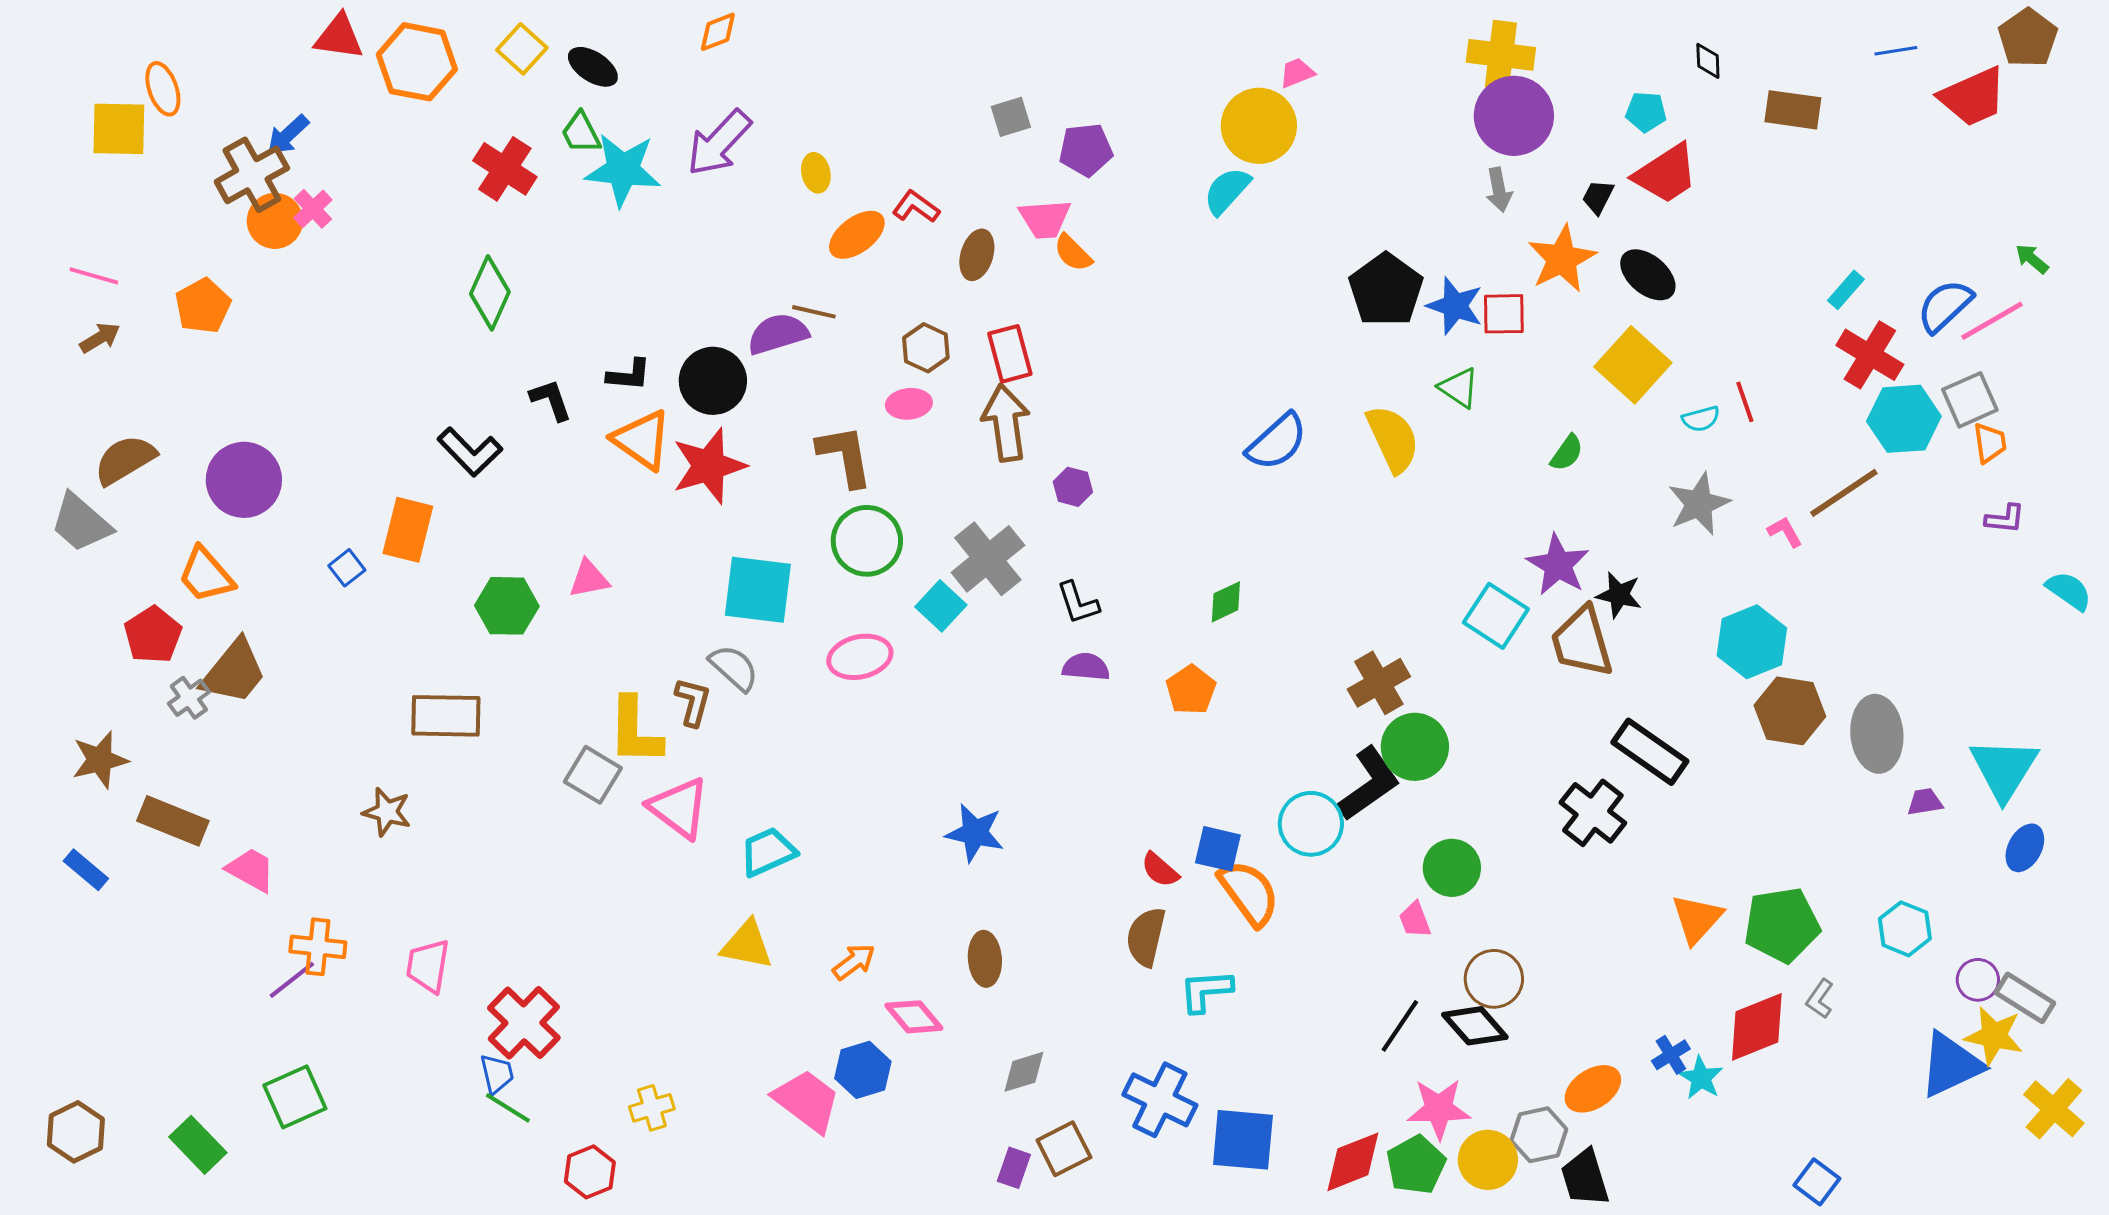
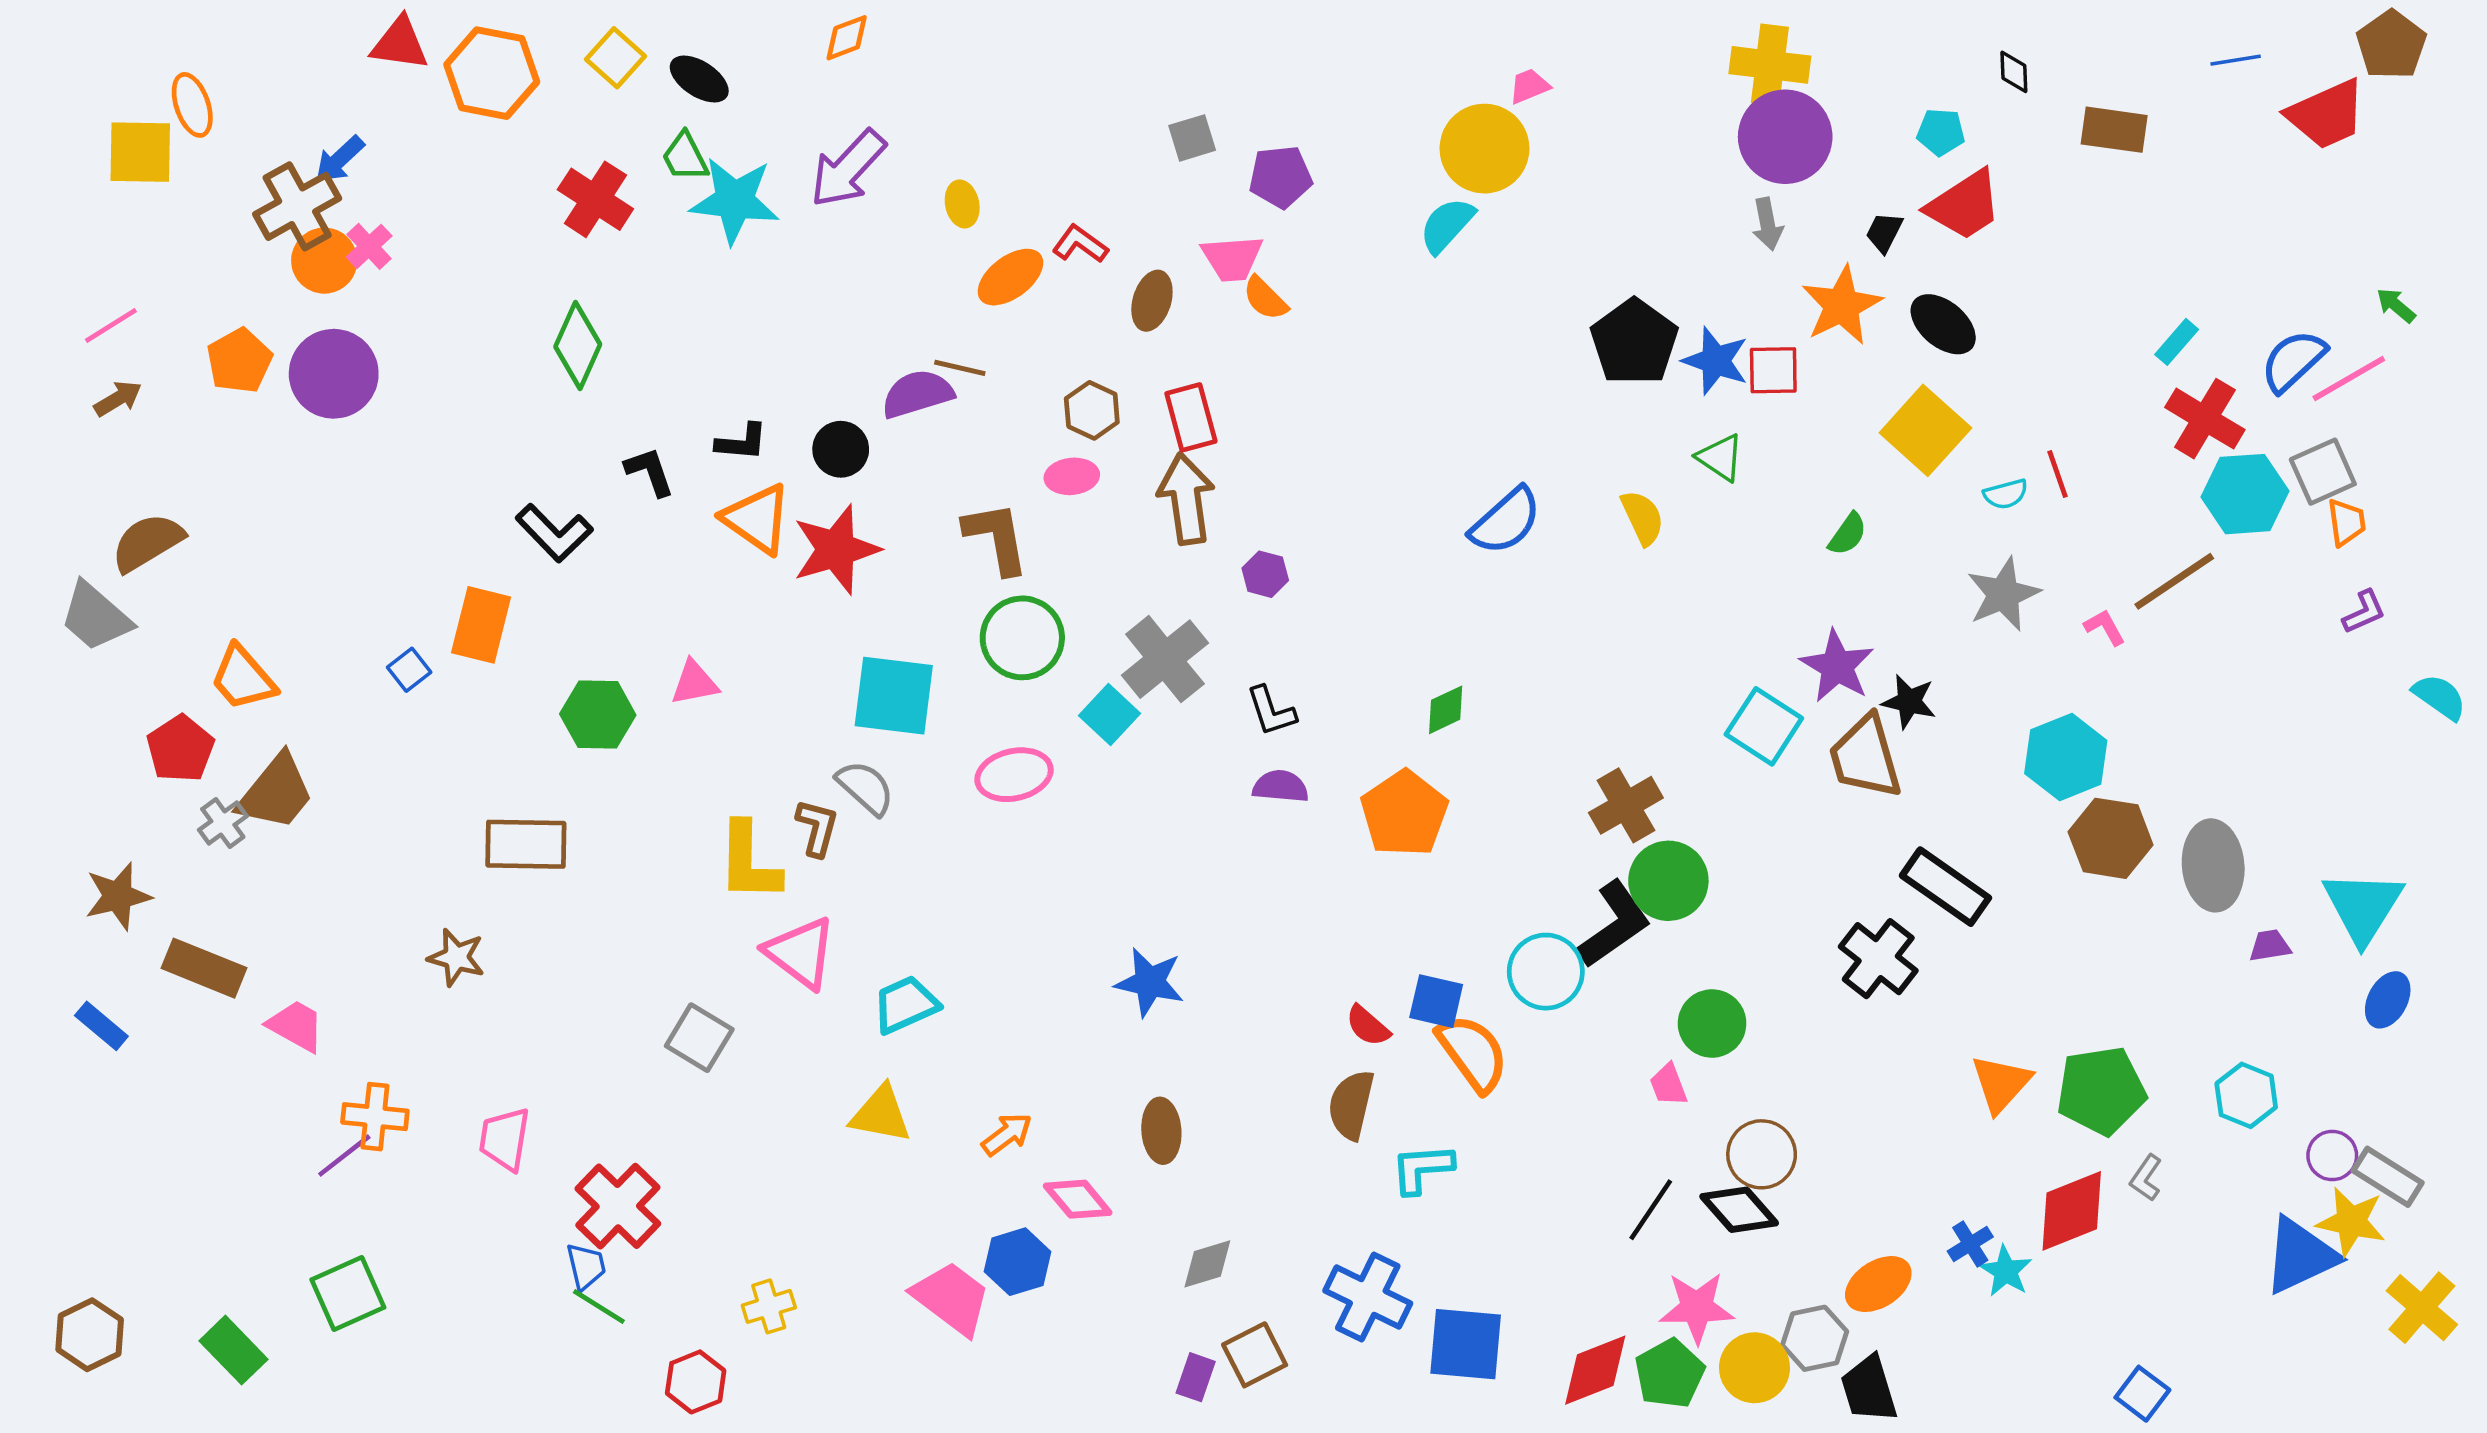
pink line: (94, 276) -> (111, 325), turned -48
black circle: (713, 381) -> (841, 449), size x0.7
yellow semicircle: (1393, 439) -> (1642, 518), size x0.7
purple circle: (244, 480) -> (334, 374), moved
purple L-shape: (2005, 519) -> (2364, 612), turned -30
orange pentagon: (1191, 690) -> (1404, 814), size x1.5
gray square: (593, 775) -> (699, 1038), moved

